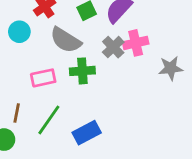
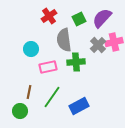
cyan circle: (19, 32) -> (31, 49), moved
gray semicircle: (66, 40) -> (64, 40), turned 50

